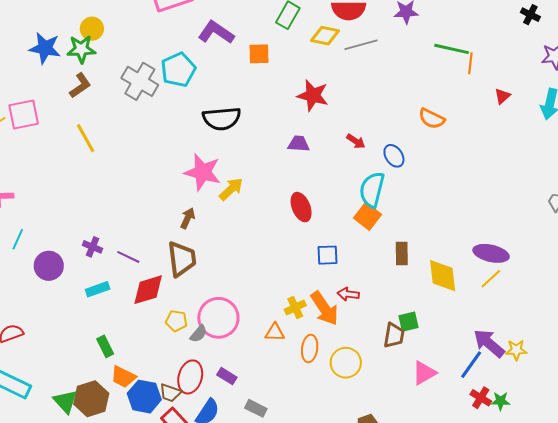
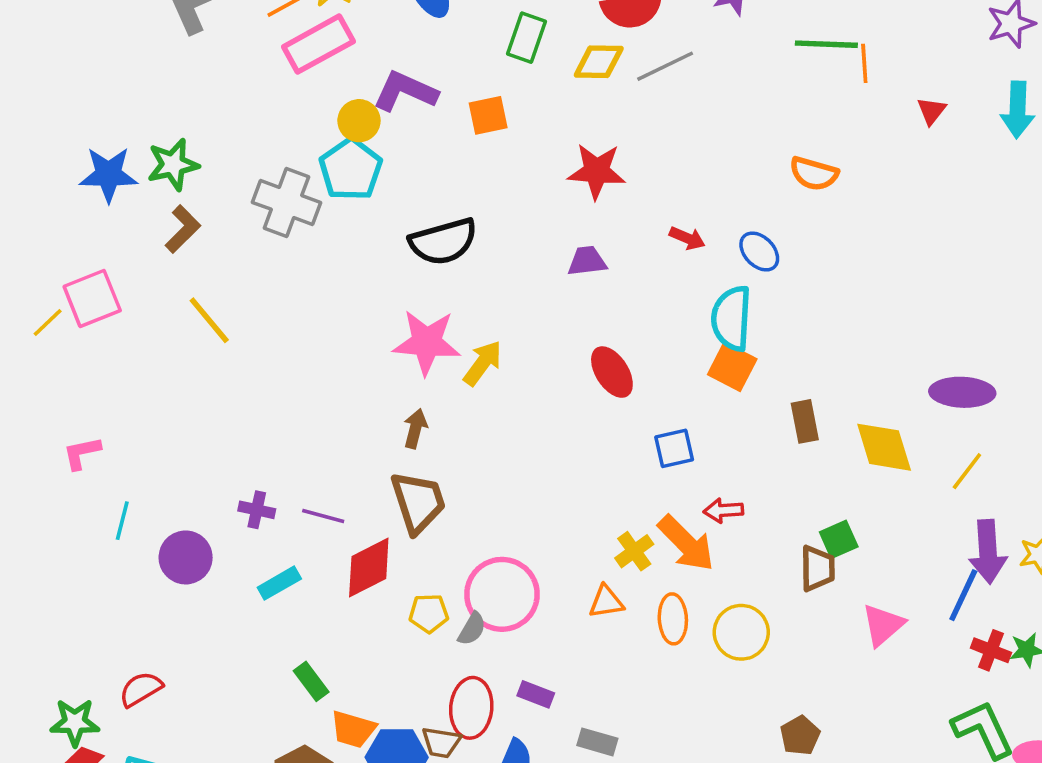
yellow circle: (92, 29) -> (359, 121), moved
yellow line: (491, 279) -> (967, 471), moved
purple arrow: (489, 343) -> (988, 552), turned -124

